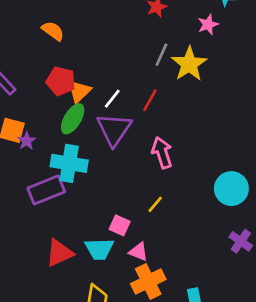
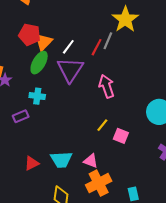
gray line: (161, 55) -> (108, 41), moved
cyan cross: (69, 163) -> (37, 96), size x0.6
purple rectangle: (46, 190) -> (21, 116), size x0.6
pink square: (120, 225) -> (121, 136), moved
red triangle: (59, 253) -> (32, 163), size x0.7

